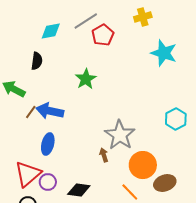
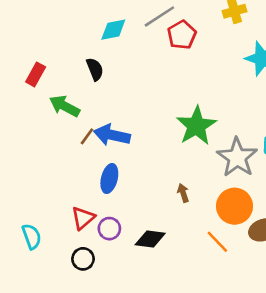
black semicircle: (37, 61) -> (95, 69), turned -30
green star: (86, 79) -> (196, 126), moved, size x1.4
gray star: (120, 135) -> (237, 157), moved
red triangle: (28, 174) -> (83, 218), size x0.7

